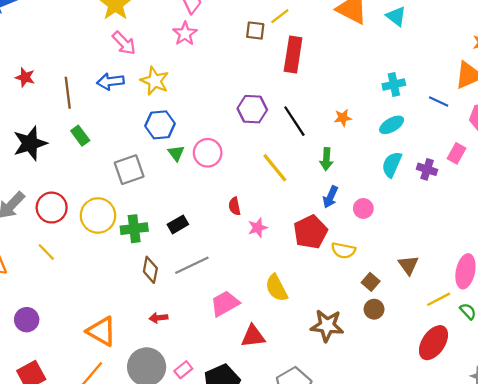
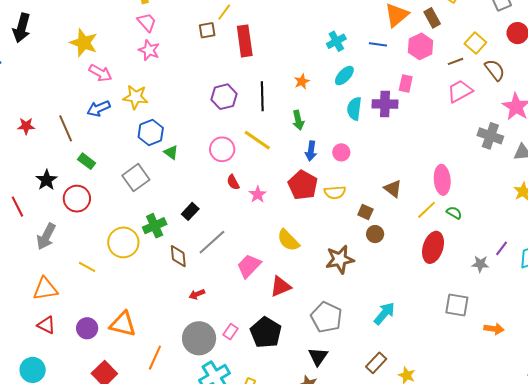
black line: (294, 121) -> (262, 96), turned 48
black star: (30, 143) -> (47, 180), size x0.7
pink circle: (208, 153) -> (222, 149), moved
purple cross: (427, 169) -> (385, 104), size x1.4
red circle: (52, 208) -> (77, 199), moved
yellow circle: (98, 215) -> (123, 242), moved
orange triangle: (101, 331) -> (123, 324), moved

